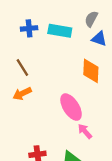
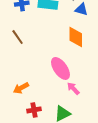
orange arrow: (22, 94) -> (21, 88), moved

